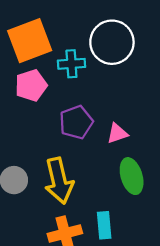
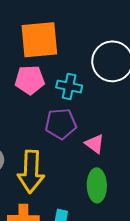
cyan cross: (71, 64) -> (69, 86), moved
pink triangle: (117, 133) -> (95, 144), turned 40

